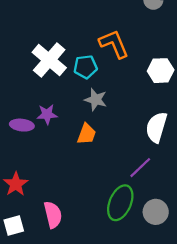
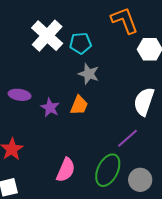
orange L-shape: (114, 44) -> (125, 20), moved
purple star: (47, 114) -> (50, 108), moved, turned 30
pink semicircle: (53, 215) -> (66, 170), moved, turned 35

